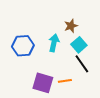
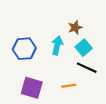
black line: (82, 64) -> (87, 68), turned -30
purple square: (43, 83) -> (32, 88), moved

